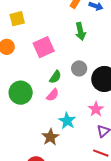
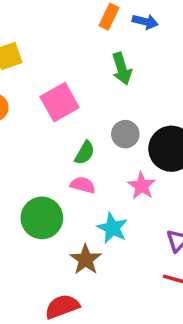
green circle: (21, 93) -> (42, 218), moved
pink semicircle: (53, 95) -> (83, 185), turned -112
pink star: (96, 109) -> (142, 186), moved

